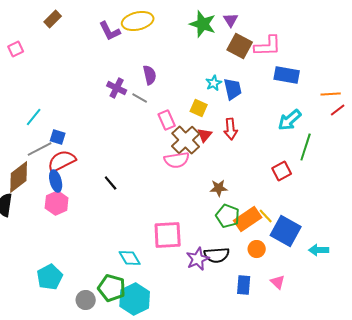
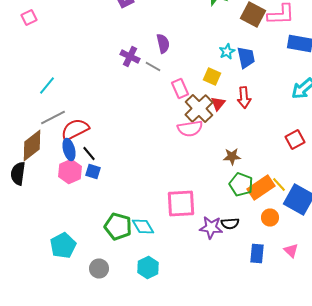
blue square: (58, 137) -> (93, 172), moved
black line: (111, 183) -> (89, 154), moved
black semicircle: (217, 255) -> (230, 224), size x0.7
purple star: (198, 259) -> (211, 228), turned 30
green pentagon: (112, 288) -> (118, 226), moved
cyan hexagon: (135, 299) -> (148, 268), size x0.7

